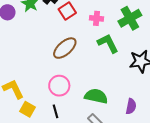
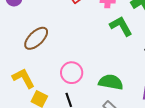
brown ellipse: (65, 48) -> (36, 38), moved

